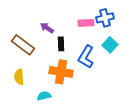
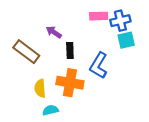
pink rectangle: (86, 23) -> (99, 16), moved
cyan square: (110, 45) -> (126, 40), moved, turned 35
yellow semicircle: (19, 77) -> (40, 88), moved

